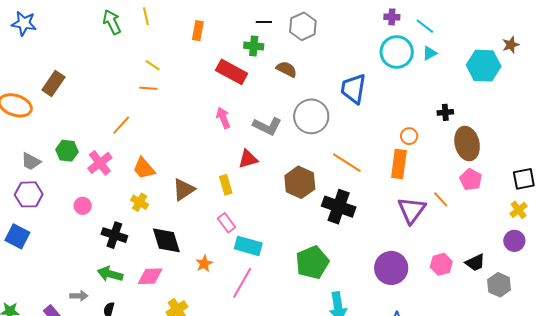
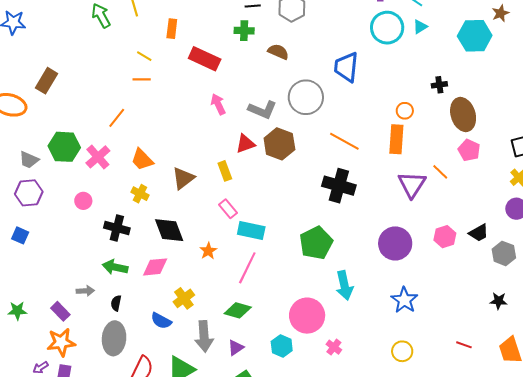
orange rectangle: (198, 31) -> (172, 29), moved
red rectangle: (232, 72) -> (205, 59), moved
green hexagon: (67, 151) -> (64, 147), size x1.4
brown hexagon: (300, 182) -> (279, 144), moved
blue square: (17, 236) -> (20, 235), size x0.7

